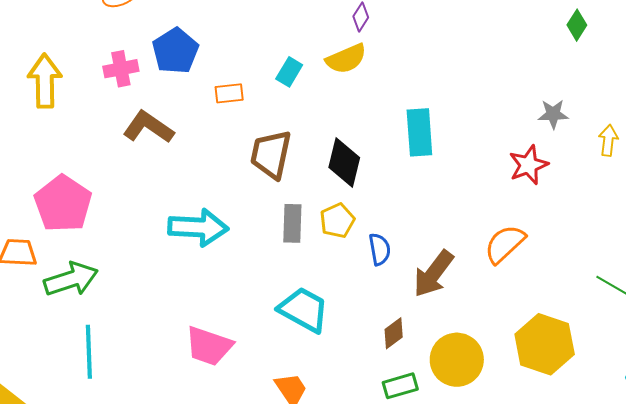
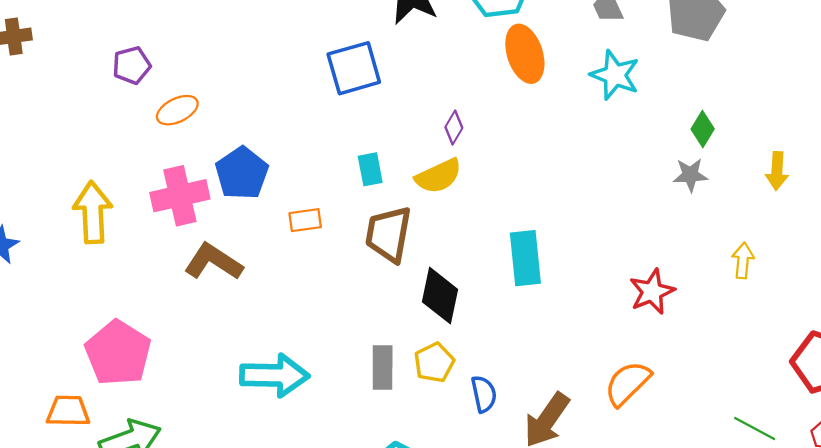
pink cross: (121, 69) -> (180, 196), size x1.4
cyan rectangle: (289, 72) -> (370, 169), moved, turned -40
gray star: (553, 114) -> (690, 175), moved
brown trapezoid: (271, 154) -> (388, 234), moved

